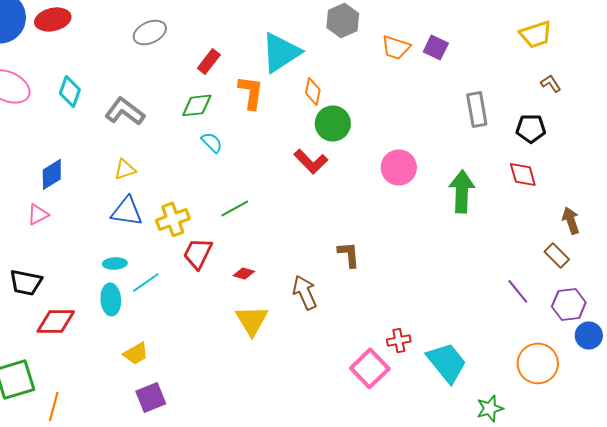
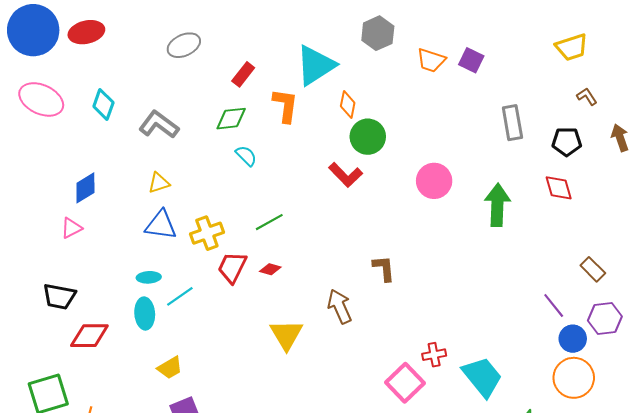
brown arrow: (571, 220) -> (620, 138), moved
red diamond: (244, 273) -> (270, 269), moved
blue circle: (589, 335) -> (573, 339), moved

